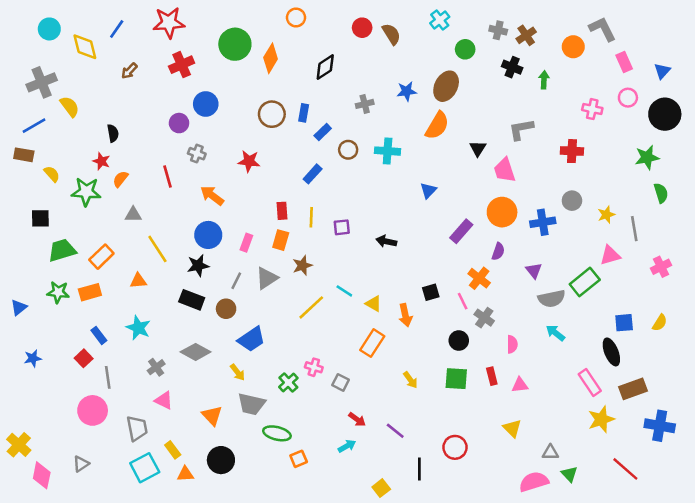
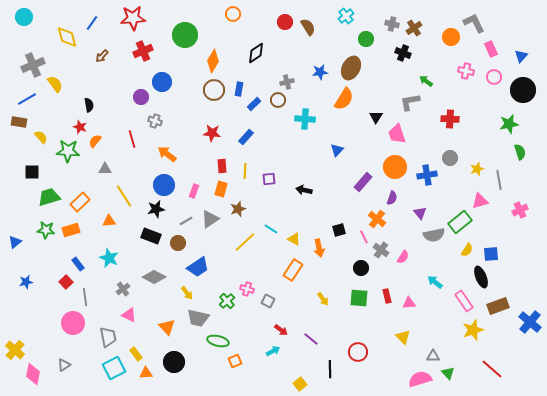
cyan circle: (49, 29) -> (24, 17), moved
orange diamond: (271, 58) -> (213, 61), moved
green arrow: (544, 80) -> (426, 81), moved, turned -56
pink cross: (592, 109) -> (466, 71), moved
brown circle: (348, 150) -> (278, 100), moved
red star: (249, 161) -> (212, 133), moved
gray line: (236, 281) -> (186, 221), turned 32
yellow semicircle: (660, 323) -> (467, 250), moved
cyan arrow: (555, 333) -> (435, 282), moved
pink semicircle: (512, 344) -> (403, 257), moved, turned 32
blue cross: (660, 426) -> (530, 322), moved, turned 30

